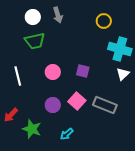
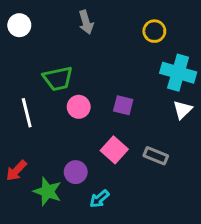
white circle: (33, 17) -> (19, 25), moved
green trapezoid: (35, 41) -> (58, 79), moved
purple circle: (53, 105) -> (76, 172), moved
gray rectangle: (105, 105) -> (156, 156), size x0.7

